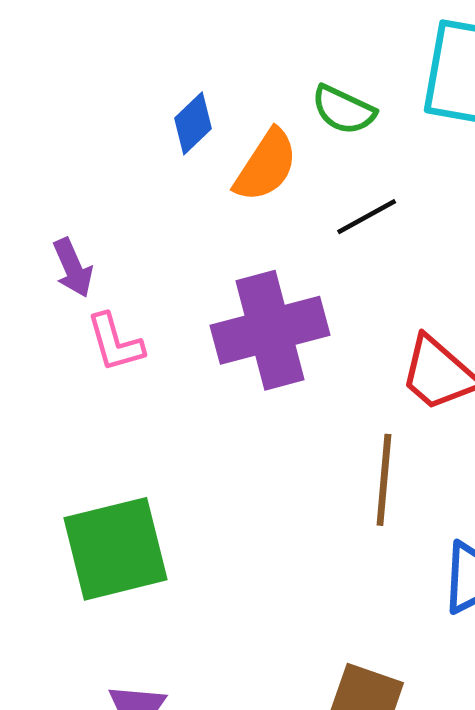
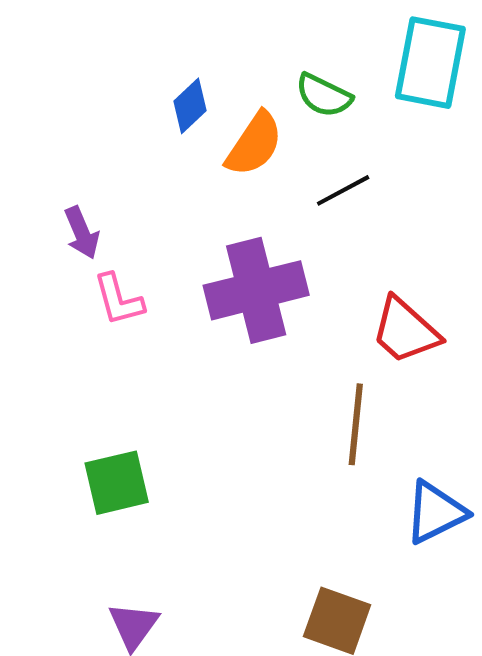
green square: (115, 549) -> (117, 483), size x0.7

